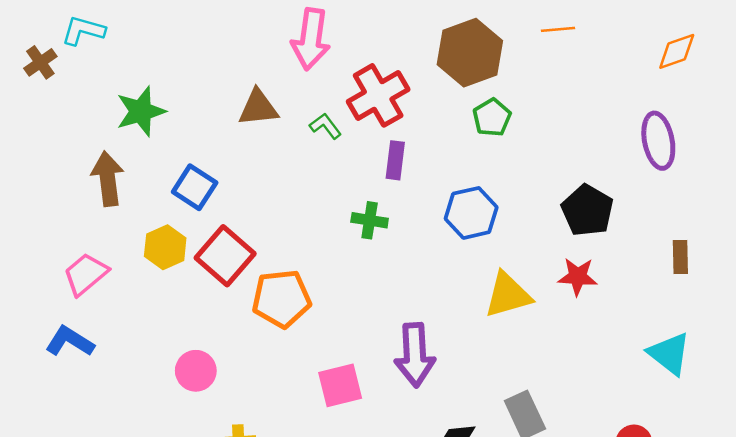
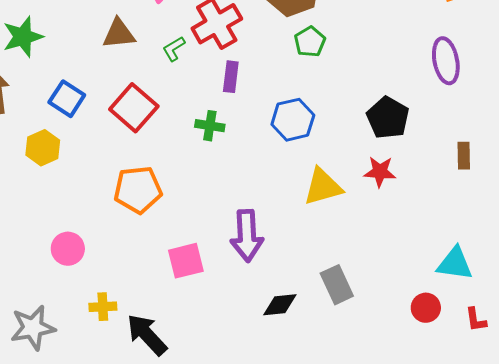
green L-shape: (326, 126) -> (174, 49), turned -84
red square: (225, 256) -> (134, 108), moved
cyan triangle: (669, 354) -> (455, 264), moved, turned -30

